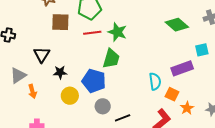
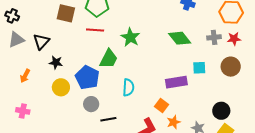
green star: (117, 32) -> (130, 37), moved
gray triangle: (18, 75) -> (16, 40), moved
cyan semicircle: (155, 81) -> (128, 87), moved
orange arrow: (32, 91) -> (25, 76), turned 32

